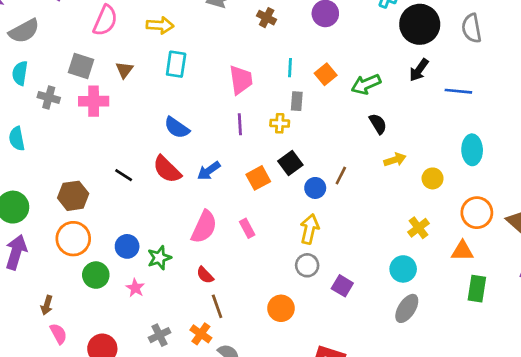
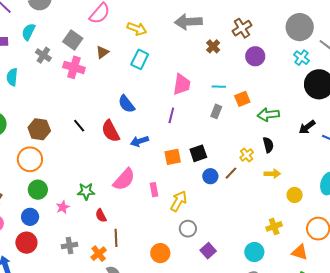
cyan line: (290, 68) -> (219, 87), turned 72
black arrow: (419, 70) -> (307, 127), moved
yellow cross: (280, 123) -> (247, 155), moved, turned 32
yellow arrow: (309, 229) -> (179, 201), moved
blue circle: (127, 246) -> (30, 217), moved
red semicircle: (205, 275) -> (101, 216), moved

